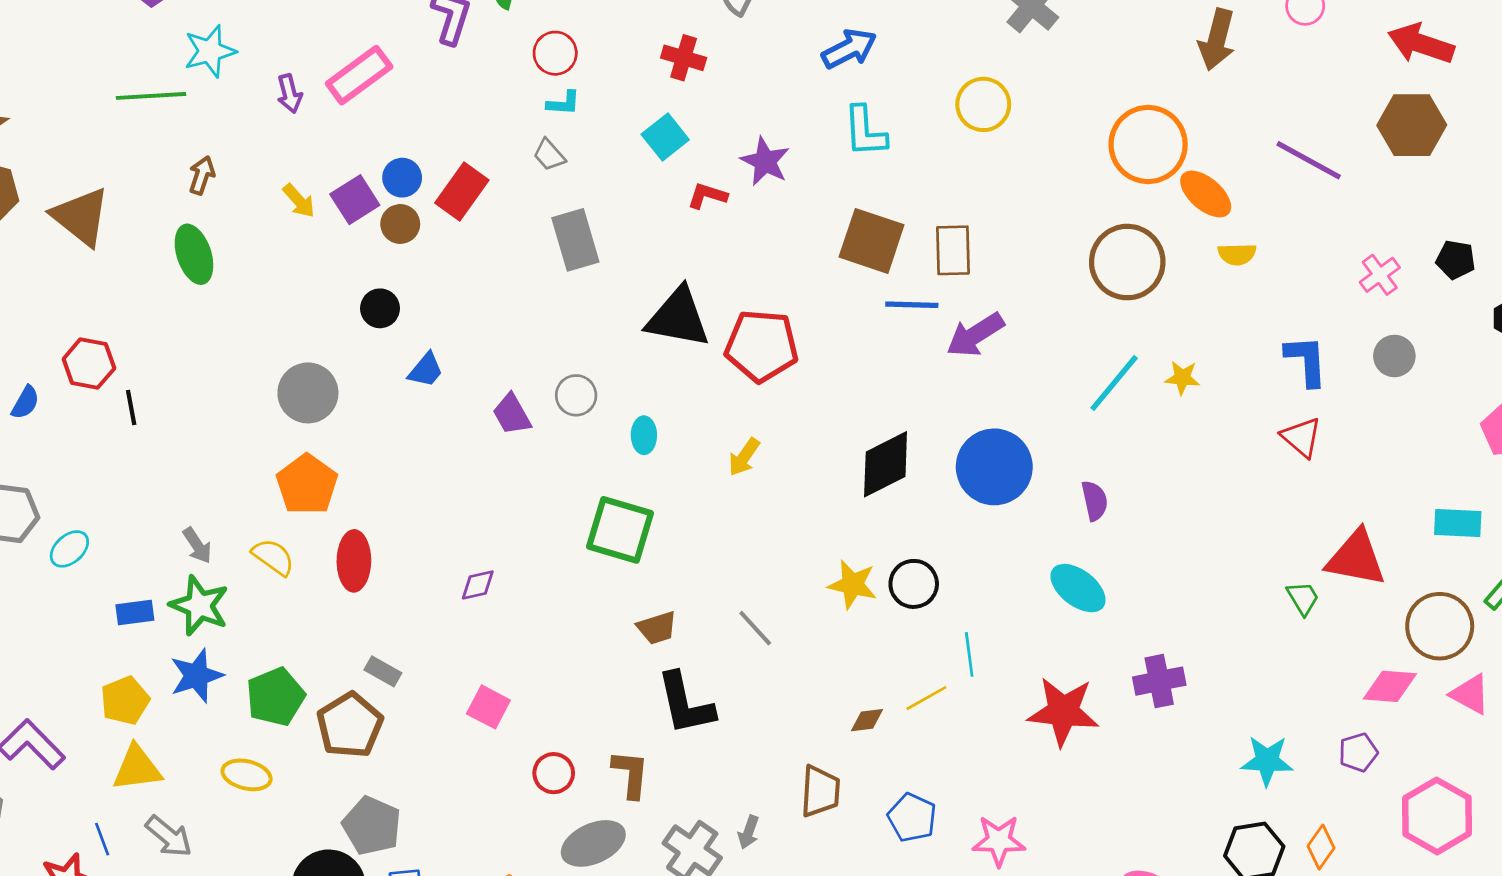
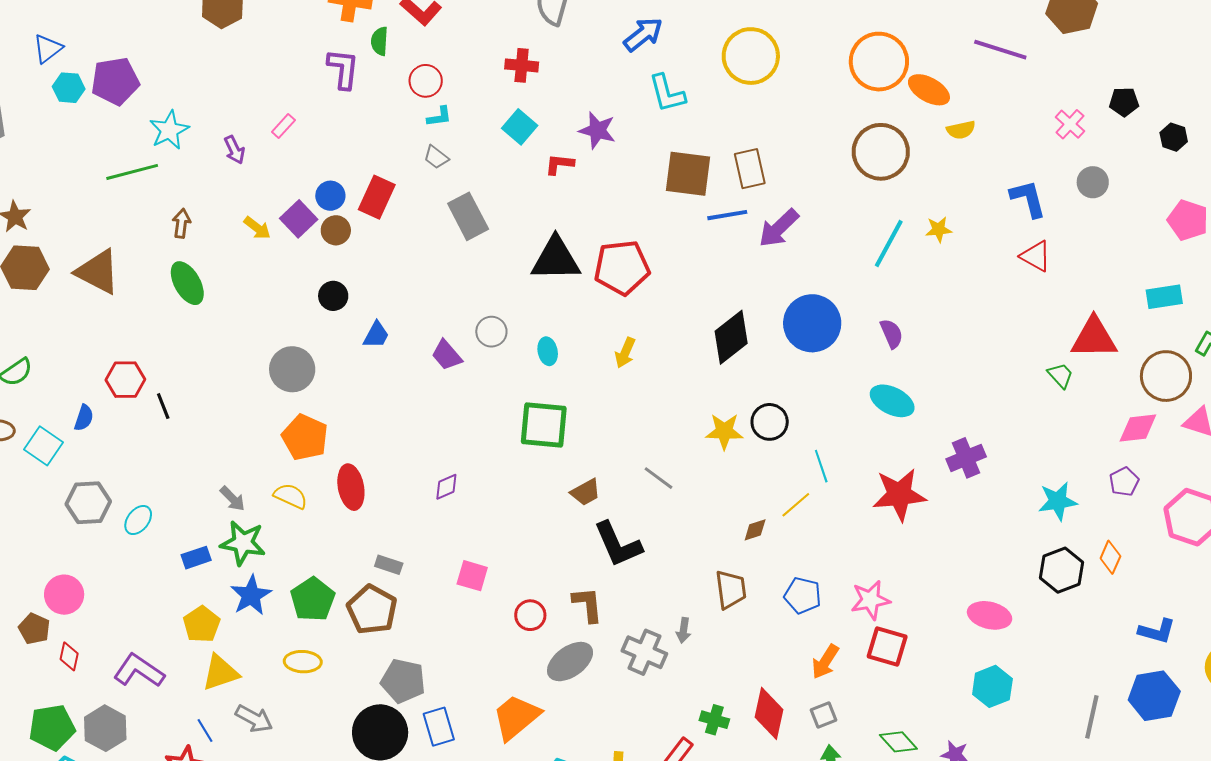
pink rectangle: (359, 75) -> (283, 126), size x0.5
yellow circle: (983, 104) -> (751, 56), size x1.4

